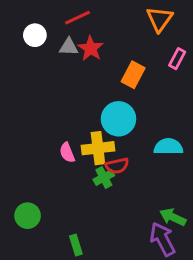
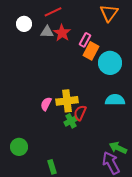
pink rectangle: (177, 59) -> (85, 40), moved
cyan circle: (119, 119) -> (110, 63), moved
pink semicircle: (67, 153) -> (46, 104), turned 48
red semicircle: (117, 166) -> (80, 113), turned 126

